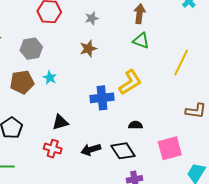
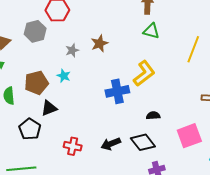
gray star: (92, 18) -> (72, 50), moved
gray hexagon: (31, 49) -> (35, 31), moved
black triangle: (60, 122) -> (49, 108), moved

